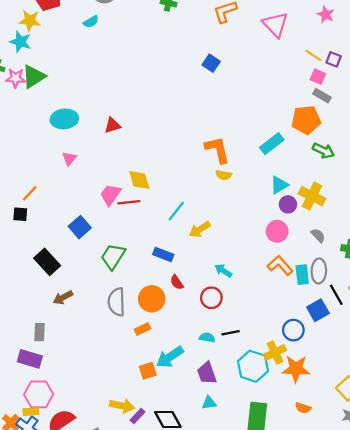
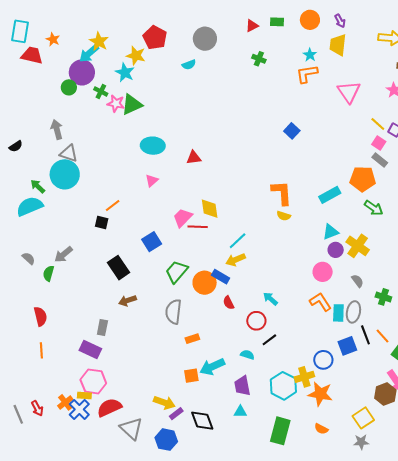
blue square: (211, 63) -> (292, 131), moved
yellow arrow: (200, 229) -> (236, 260), moved
orange circle: (152, 299) -> (205, 283), moved
black line: (231, 333) -> (269, 340), moved, turned -35

